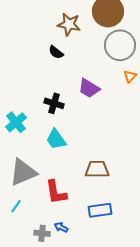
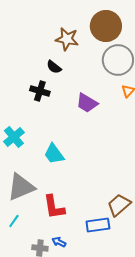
black cross: (54, 103) -> (40, 91), moved
brown trapezoid: (97, 169) -> (119, 205), moved, turned -40

